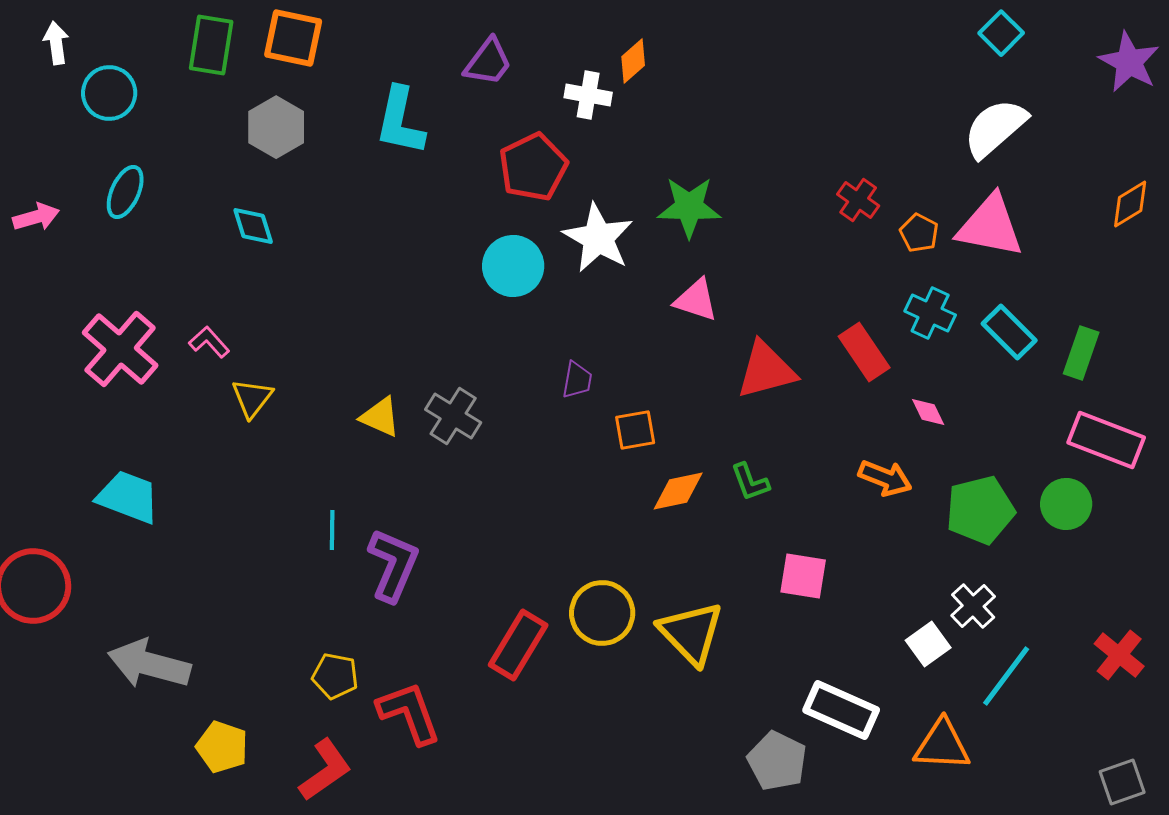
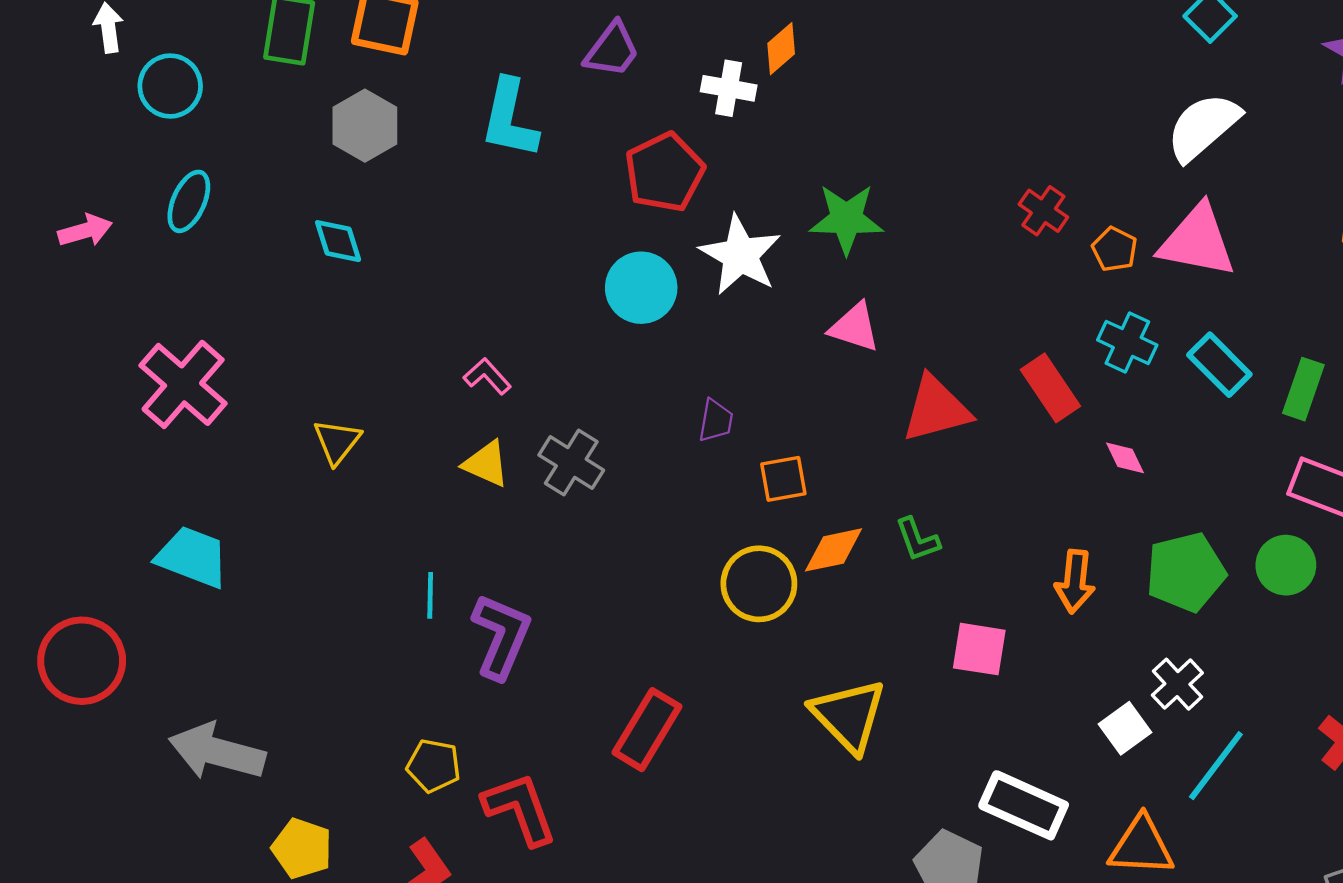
pink L-shape: (209, 342) -> (487, 376), moved
orange arrow: (885, 478) -> (1075, 581), moved, turned 74
yellow circle: (602, 613) -> (759, 584), moved

